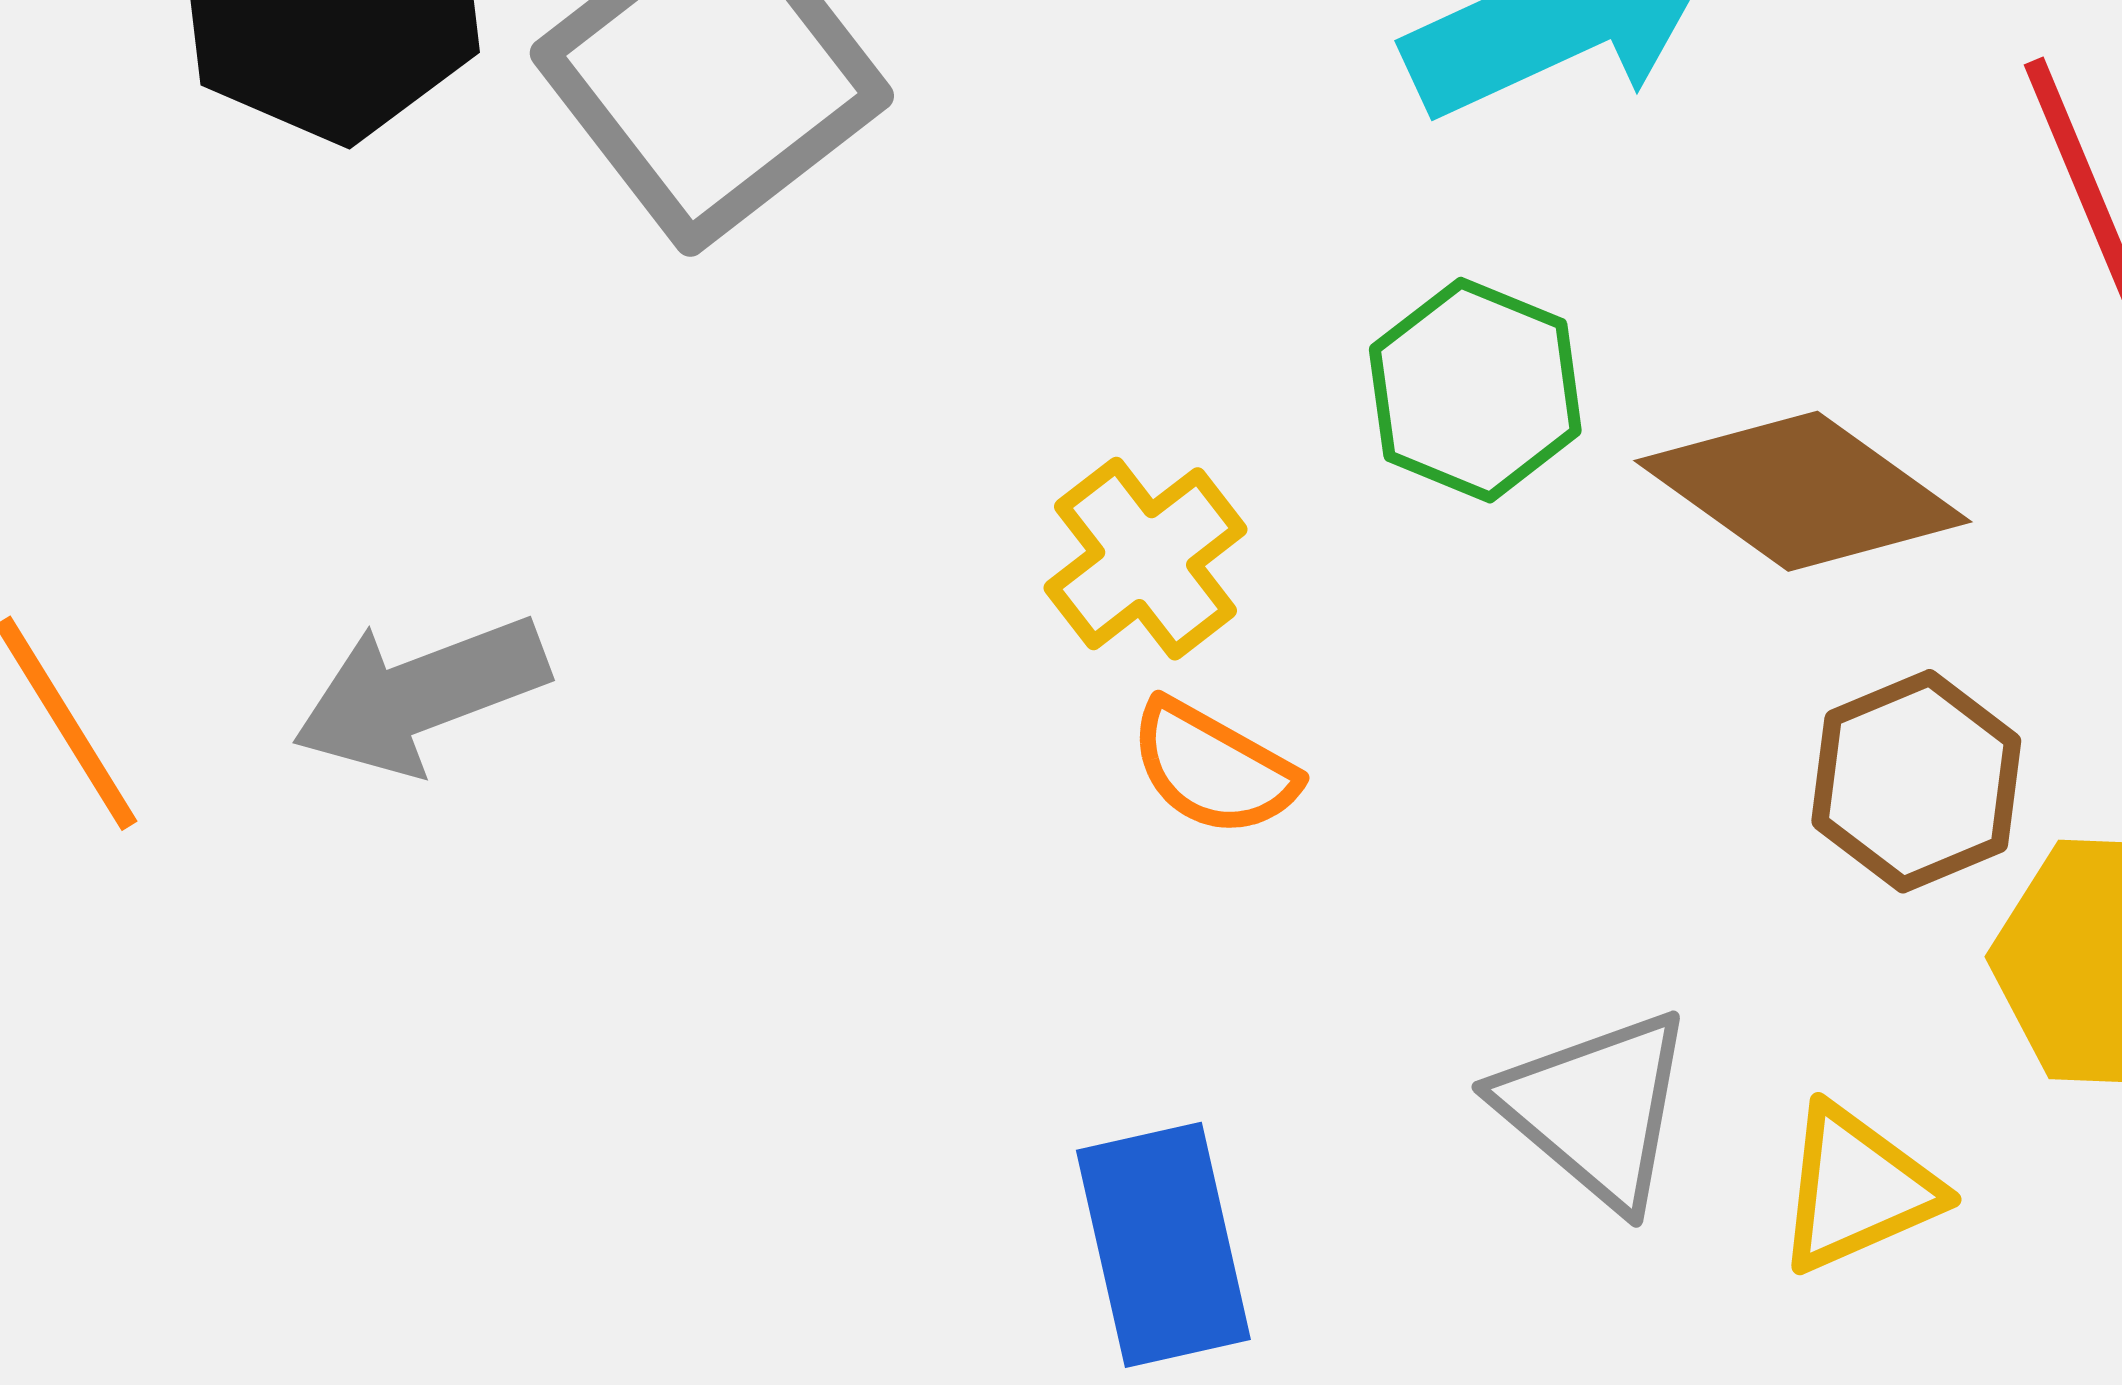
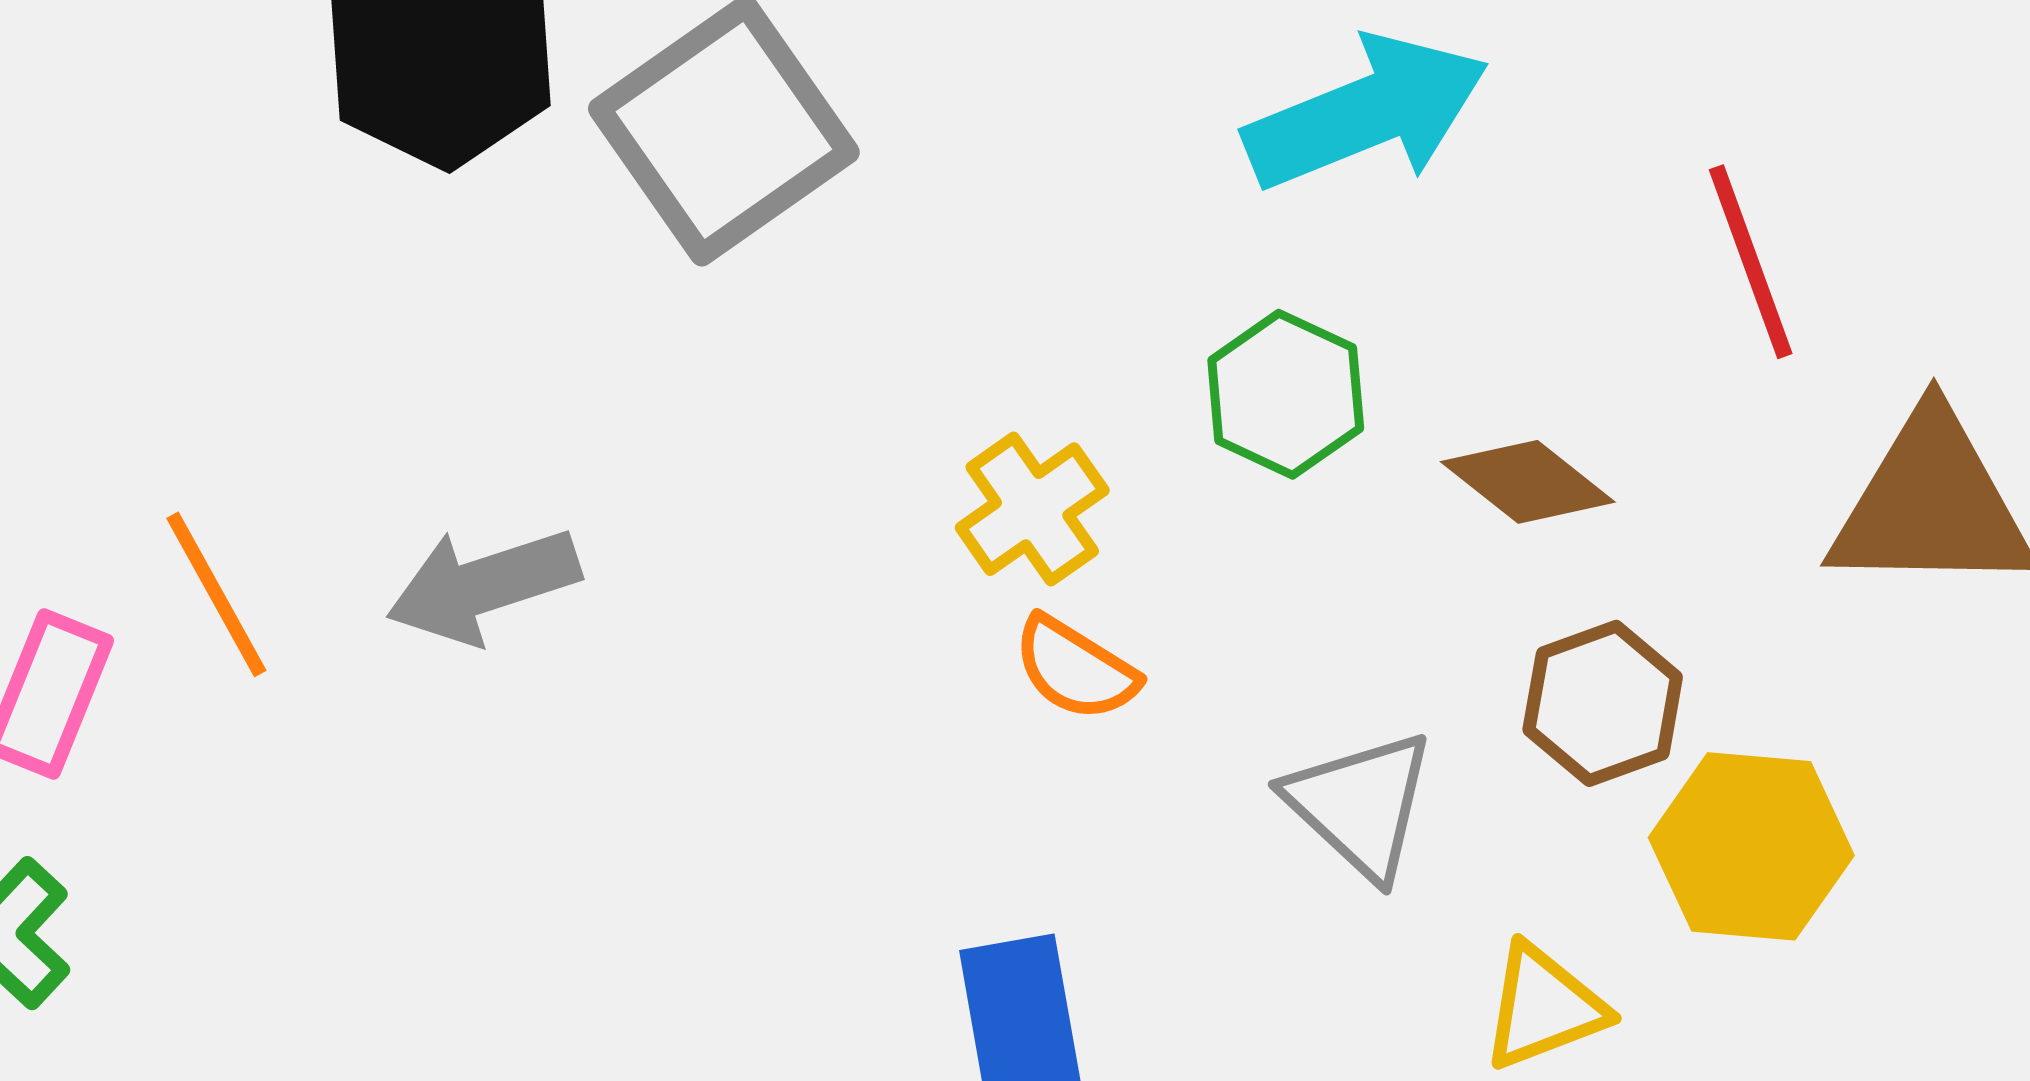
brown diamond: (1803, 491) -> (1528, 482), size x0.7
gray triangle: (1596, 1108) -> (1360, 805), moved

